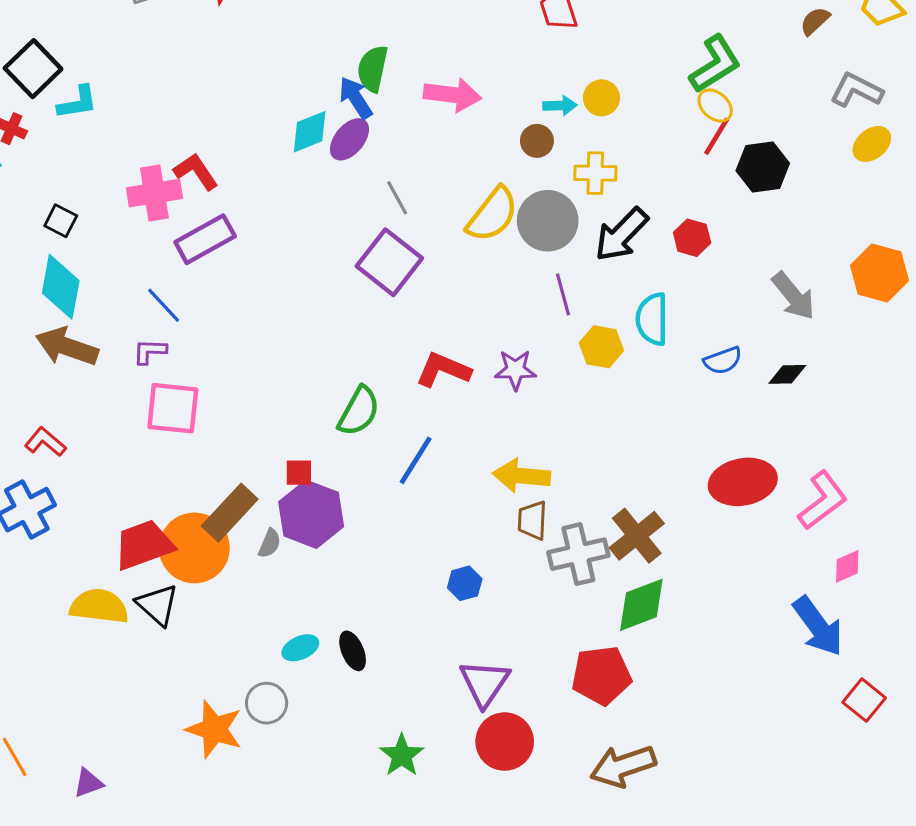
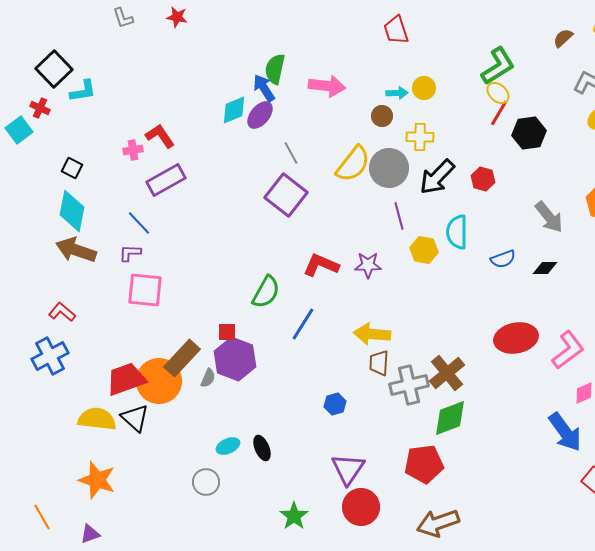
pink cross: (154, 193) -> (133, 150), size x0.6
orange star: (214, 729) -> (97, 480), moved

